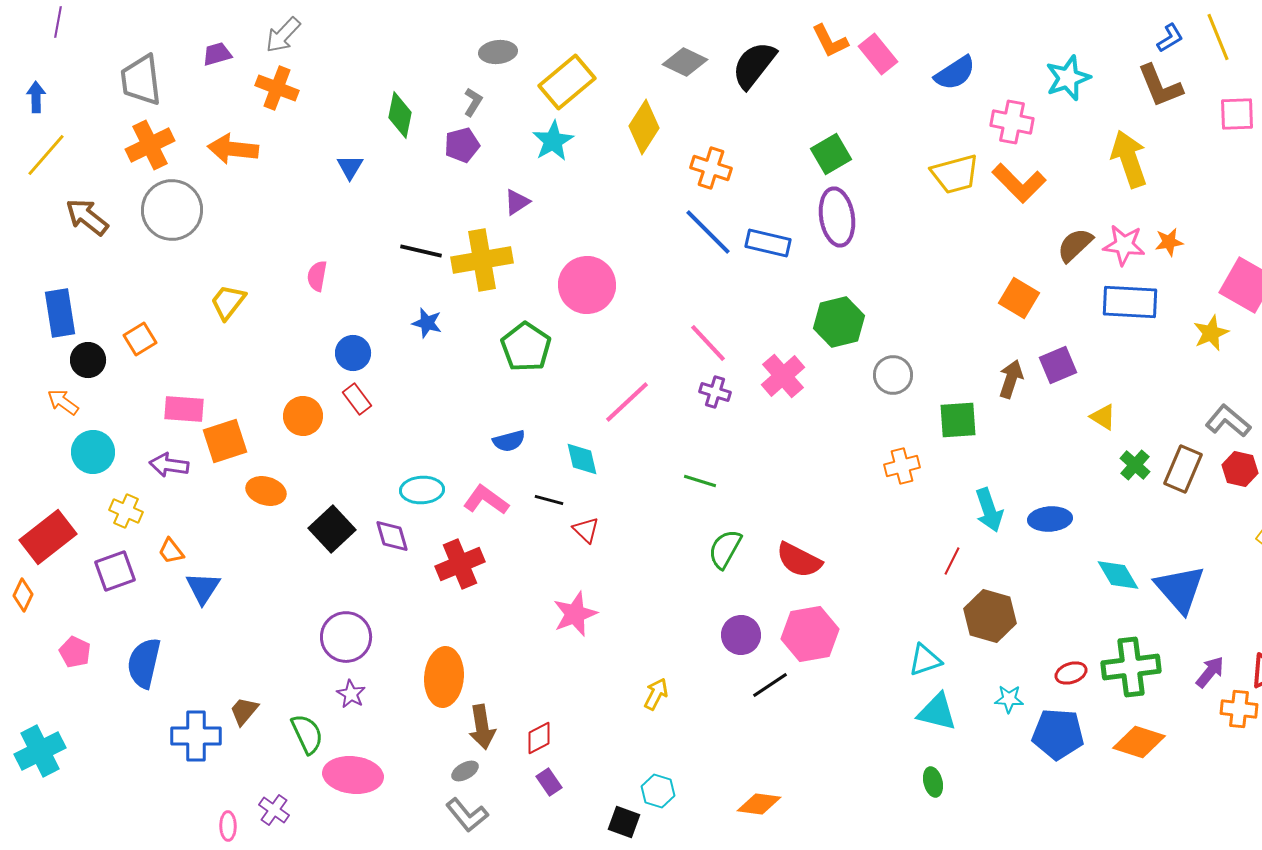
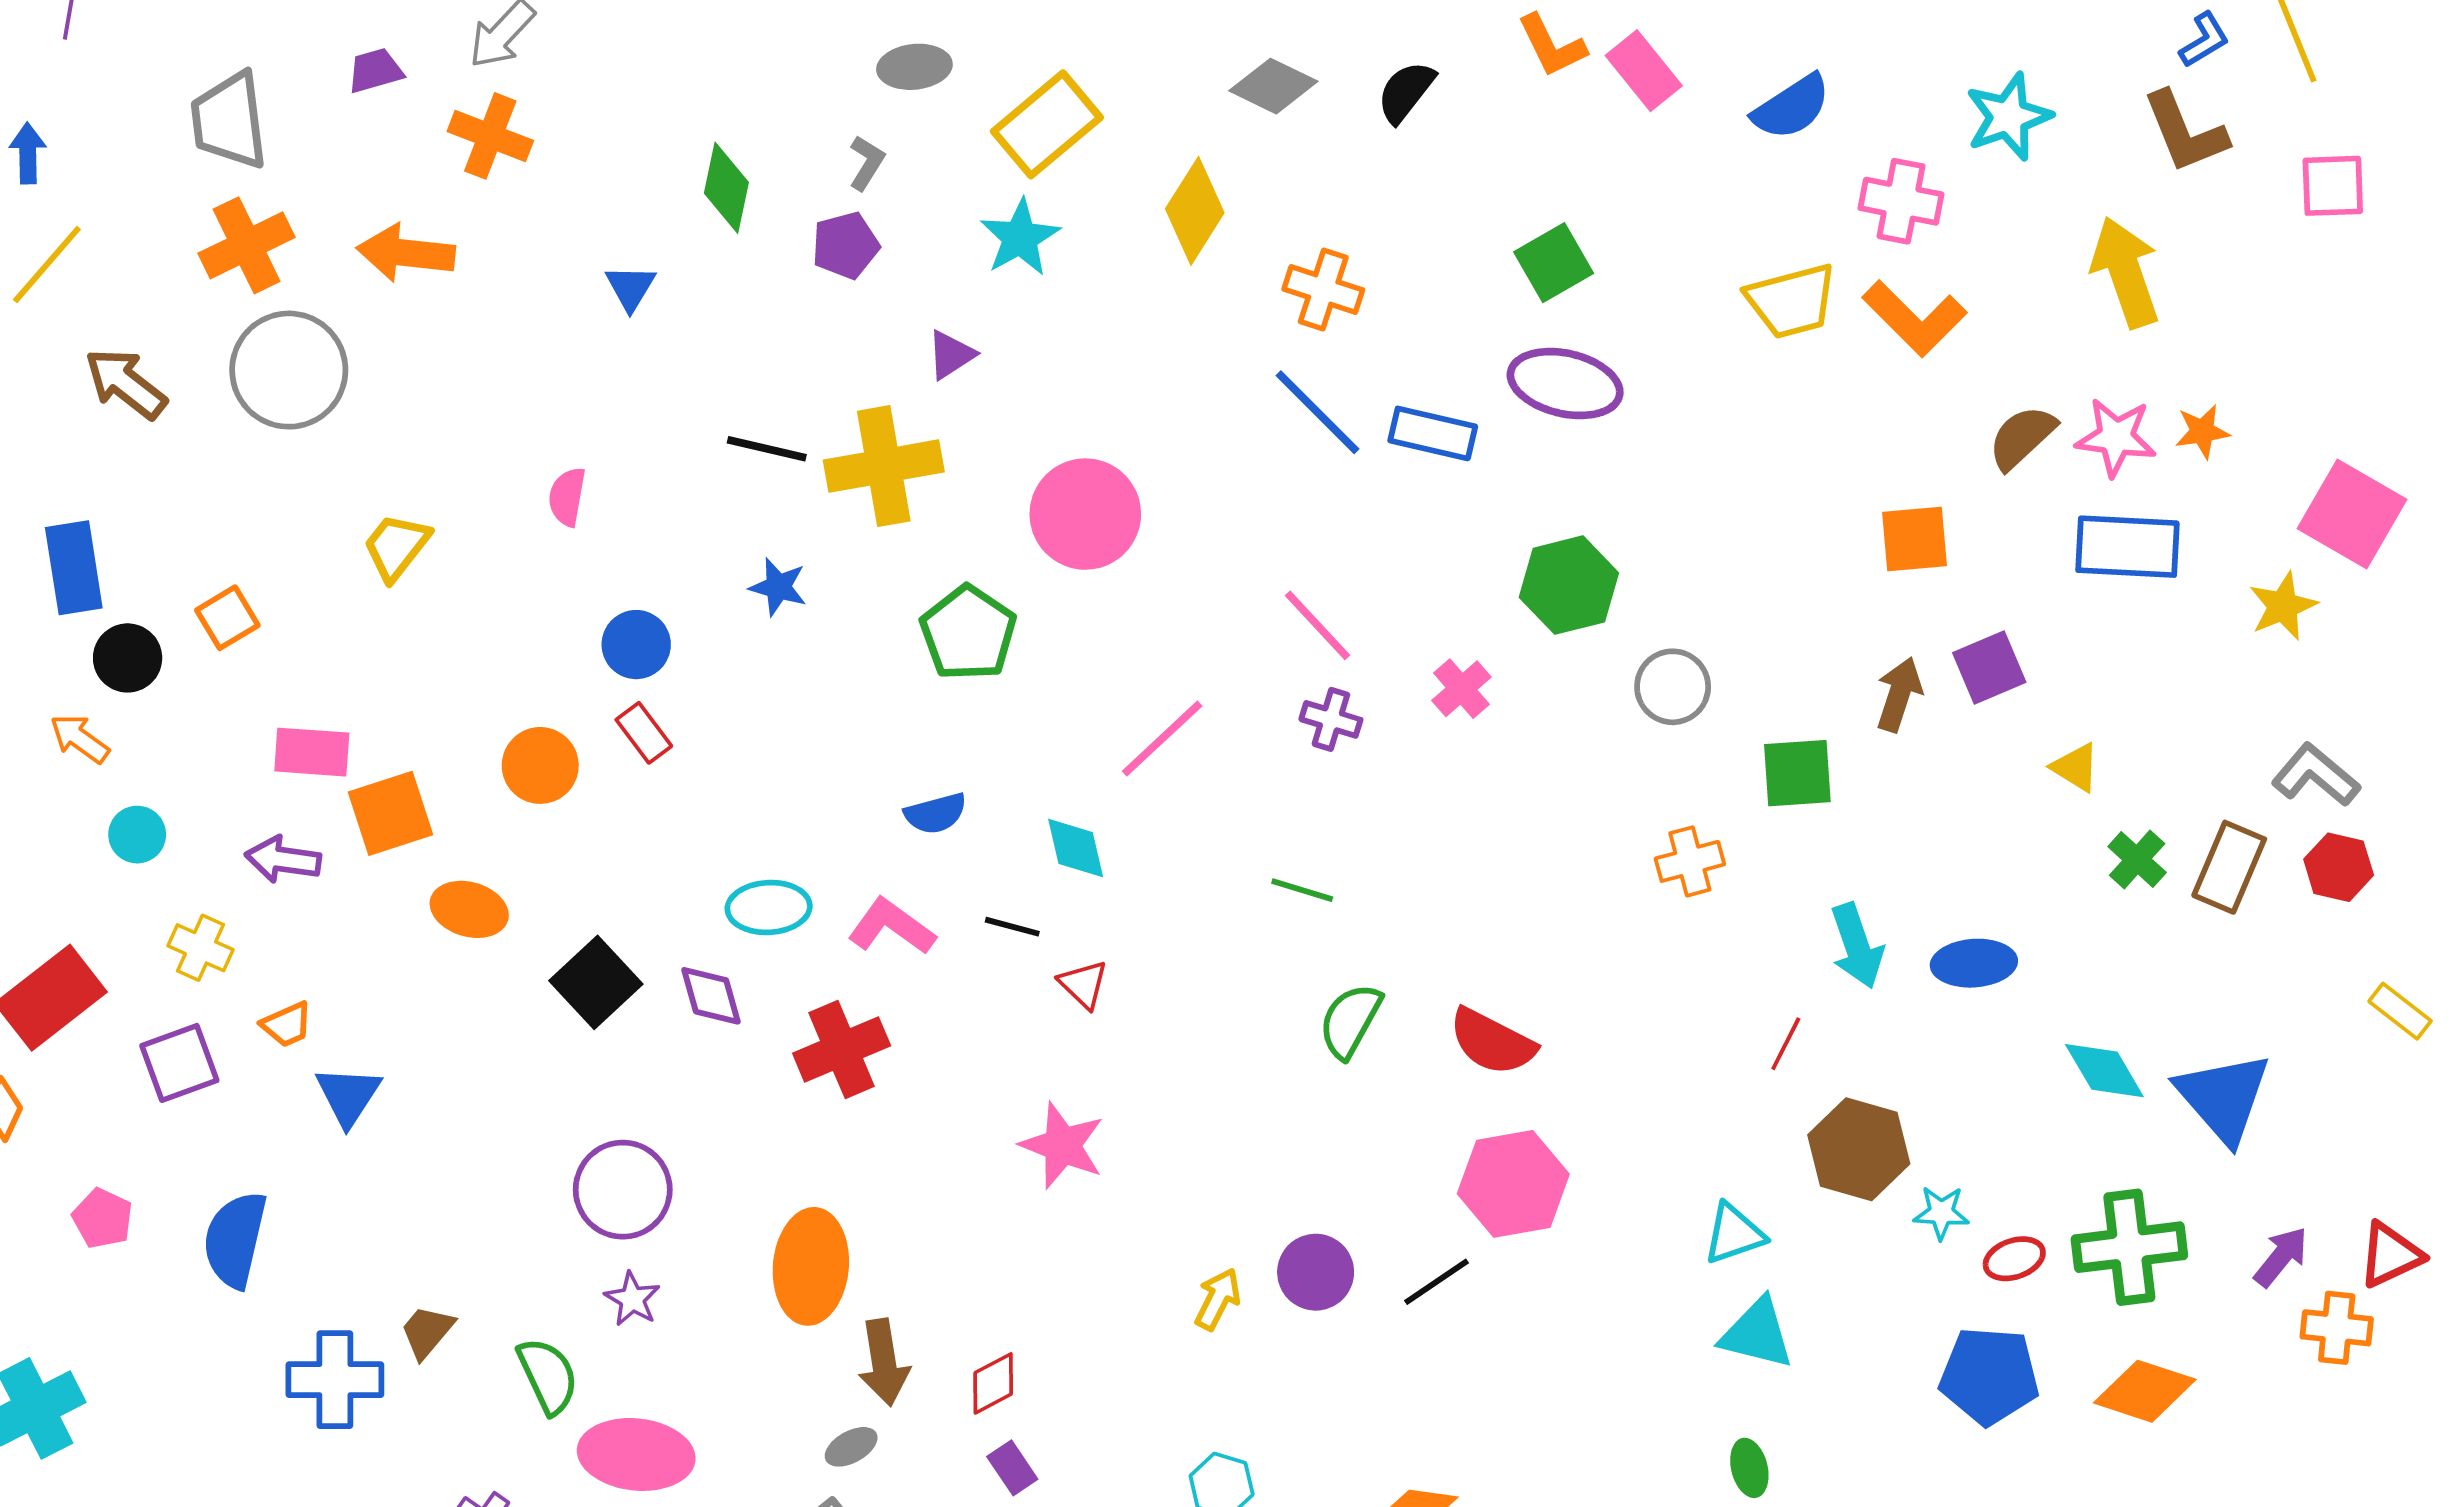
black semicircle: (754, 65) -> (1406, 92), size x0.7
purple ellipse: (837, 217) -> (1565, 384), turned -68
orange square: (1019, 298) -> (1914, 539), turned -36
pink cross: (783, 376) -> (1461, 689), size x0.7
cyan circle: (93, 452) -> (137, 835), size x0.7
orange trapezoid: (171, 551) -> (287, 1025), turned -76
pink star: (575, 614) -> (1062, 1145), turned -30
purple circle: (741, 635) -> (1316, 1272), moved
cyan star: (1009, 699) -> (1941, 1213), moved

